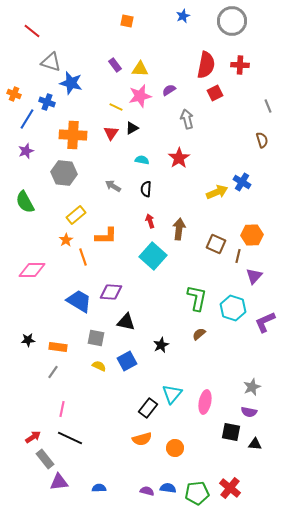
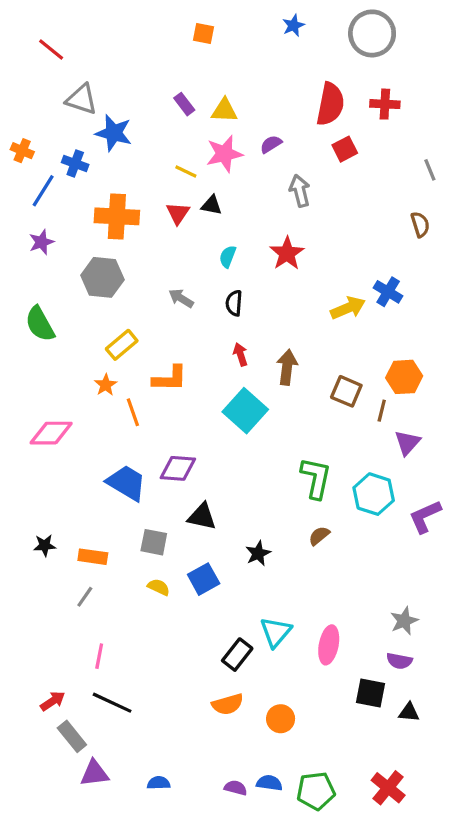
black triangle: (132, 128) -> (212, 205), turned 40
cyan semicircle: (142, 160) -> (228, 257), turned -80
red cross: (230, 488) -> (388, 788), moved

